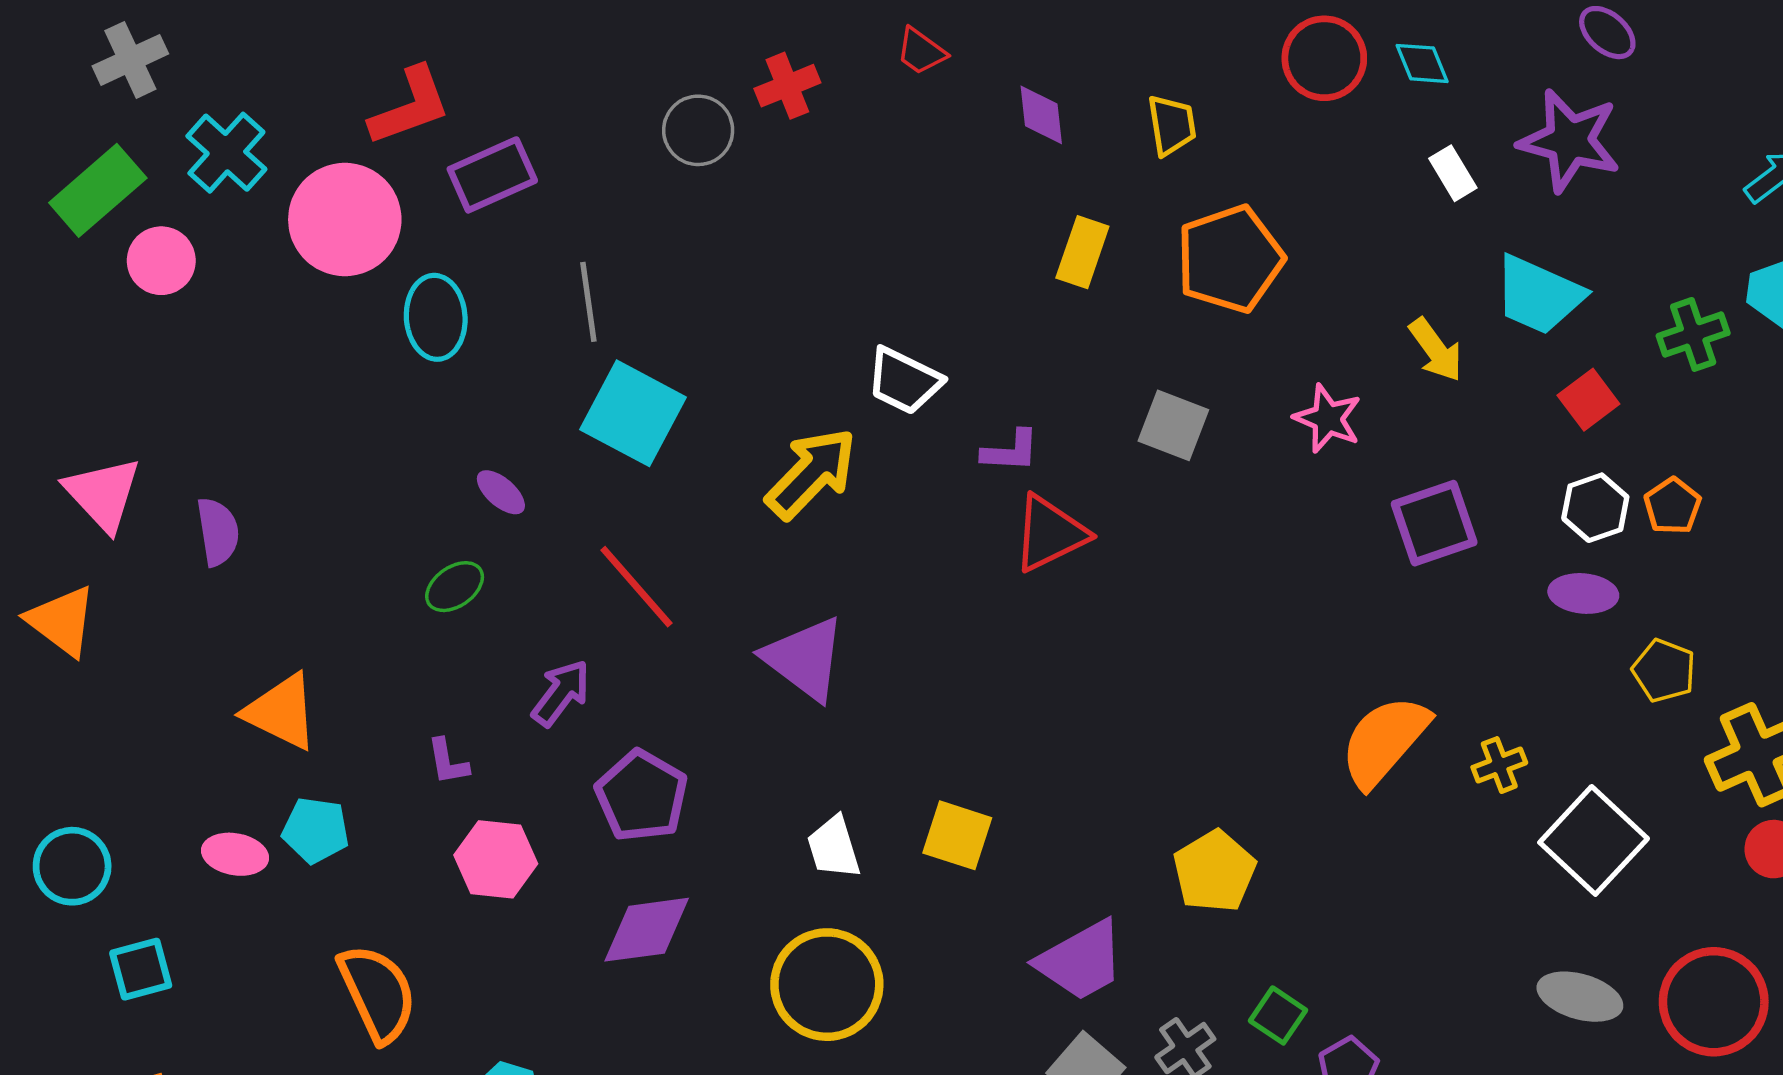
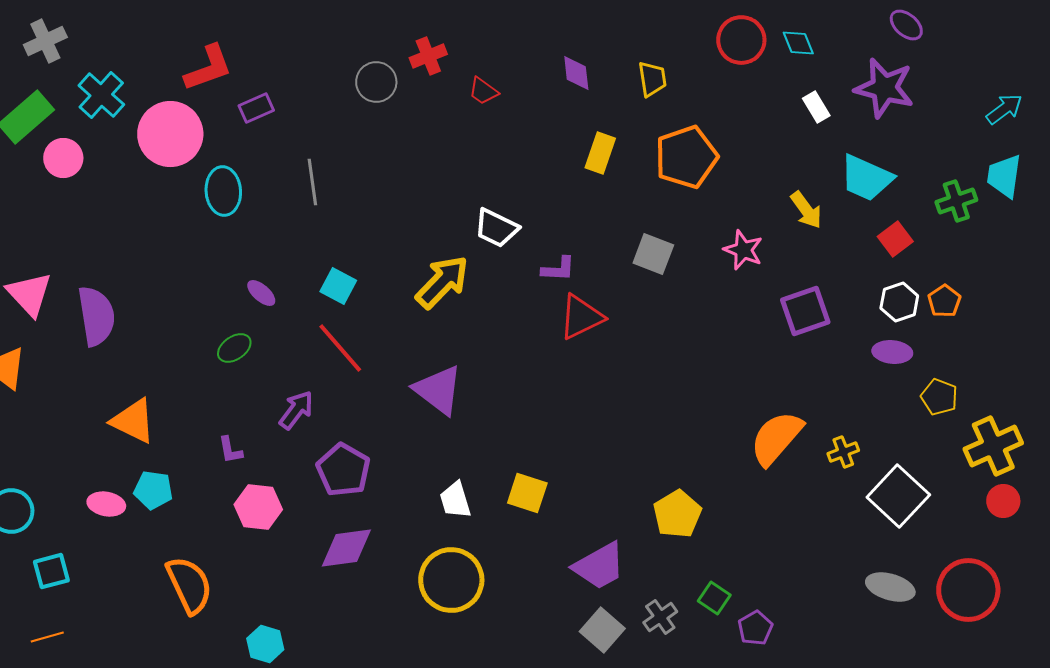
red trapezoid: (921, 51) -> (483, 91), moved
purple rectangle: (492, 175) -> (256, 108), size x0.7
cyan square: (633, 413) -> (338, 286), moved, size x0.6
purple semicircle: (218, 532) -> (96, 316), size x1.5

